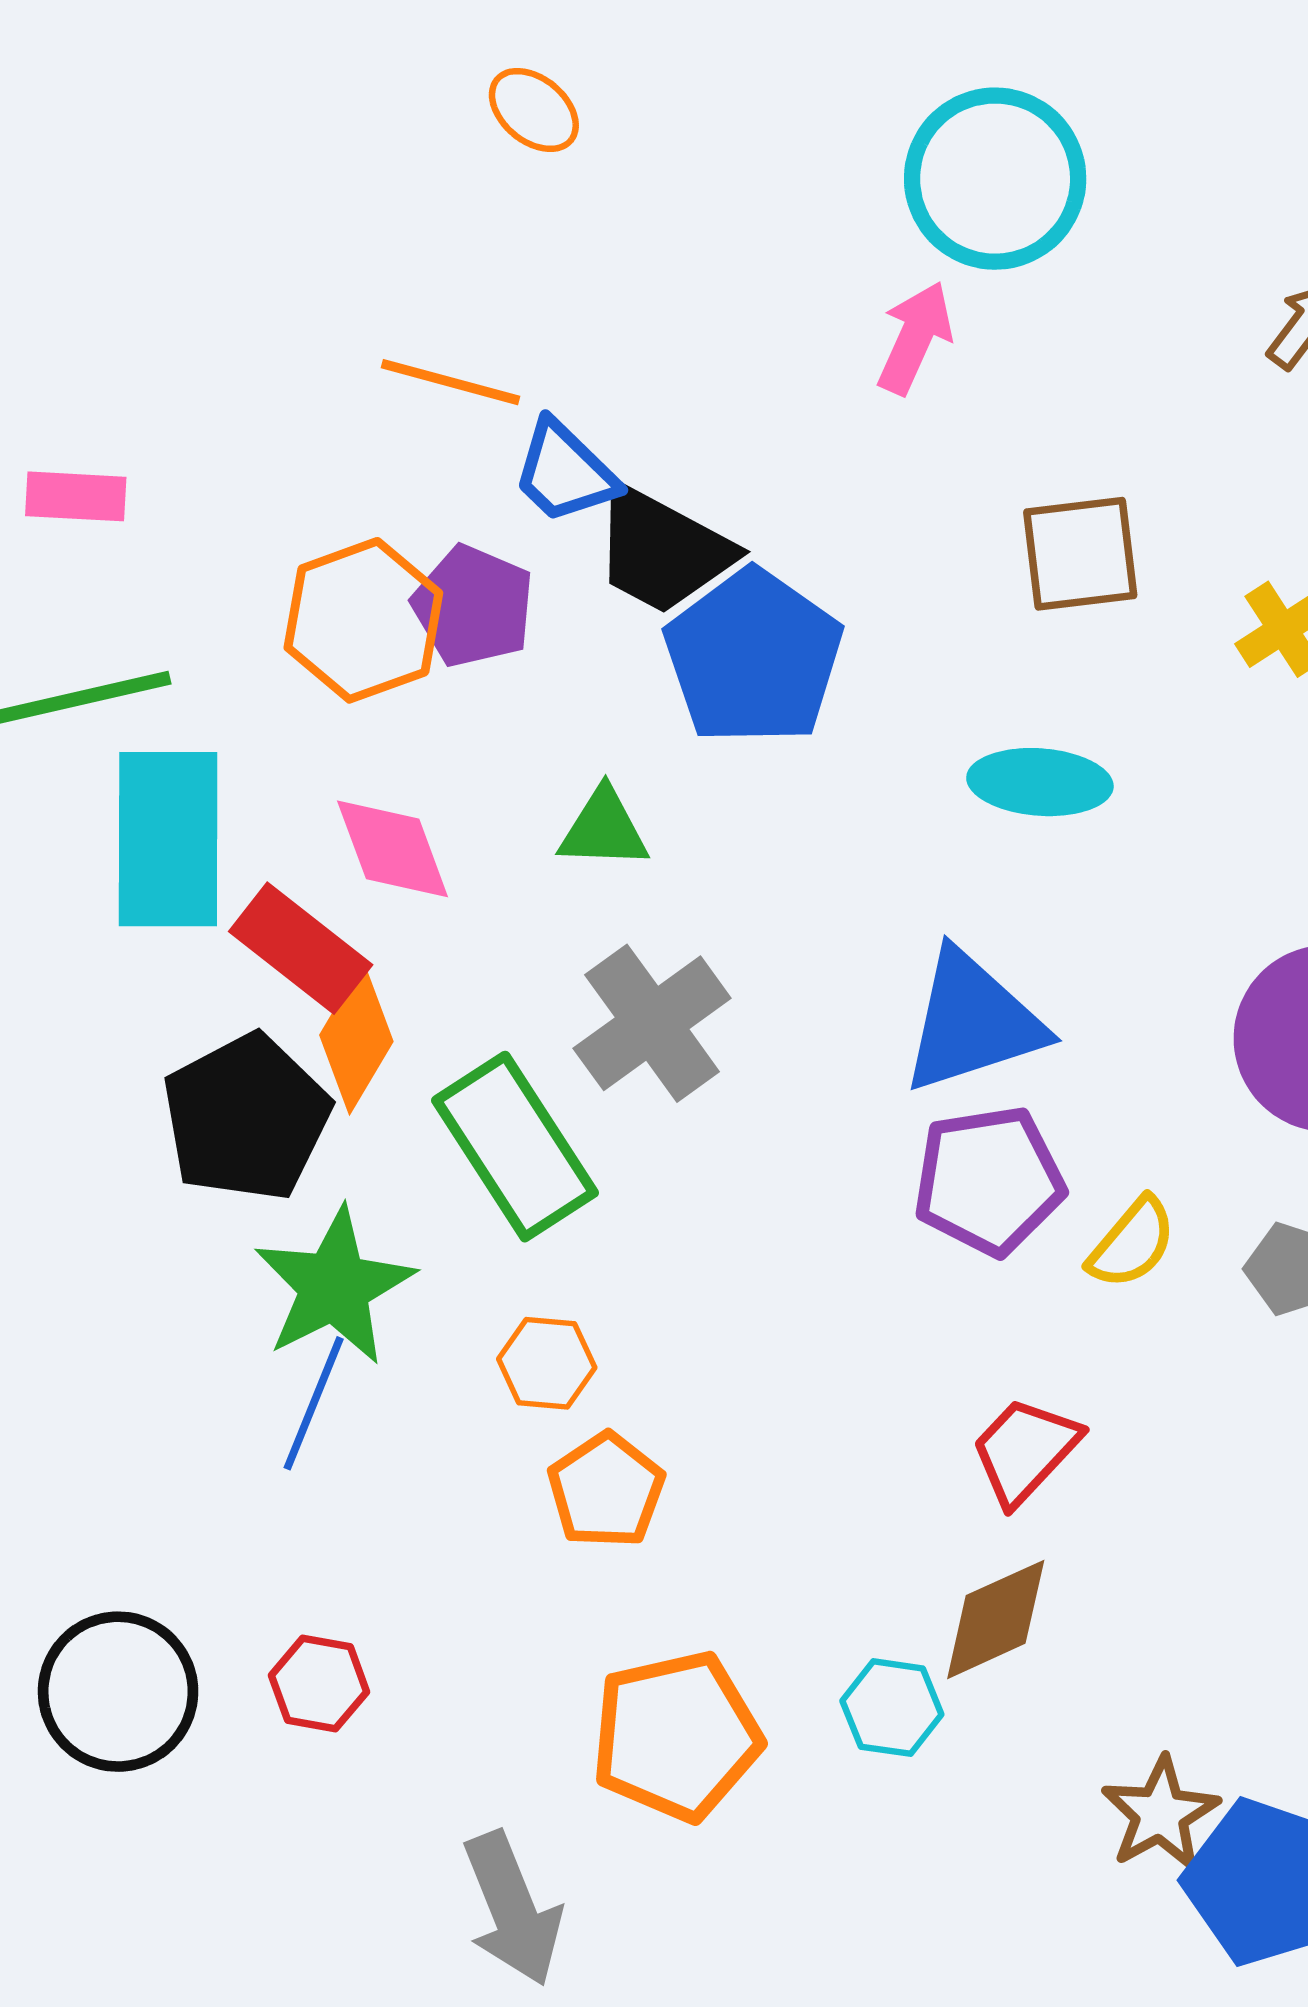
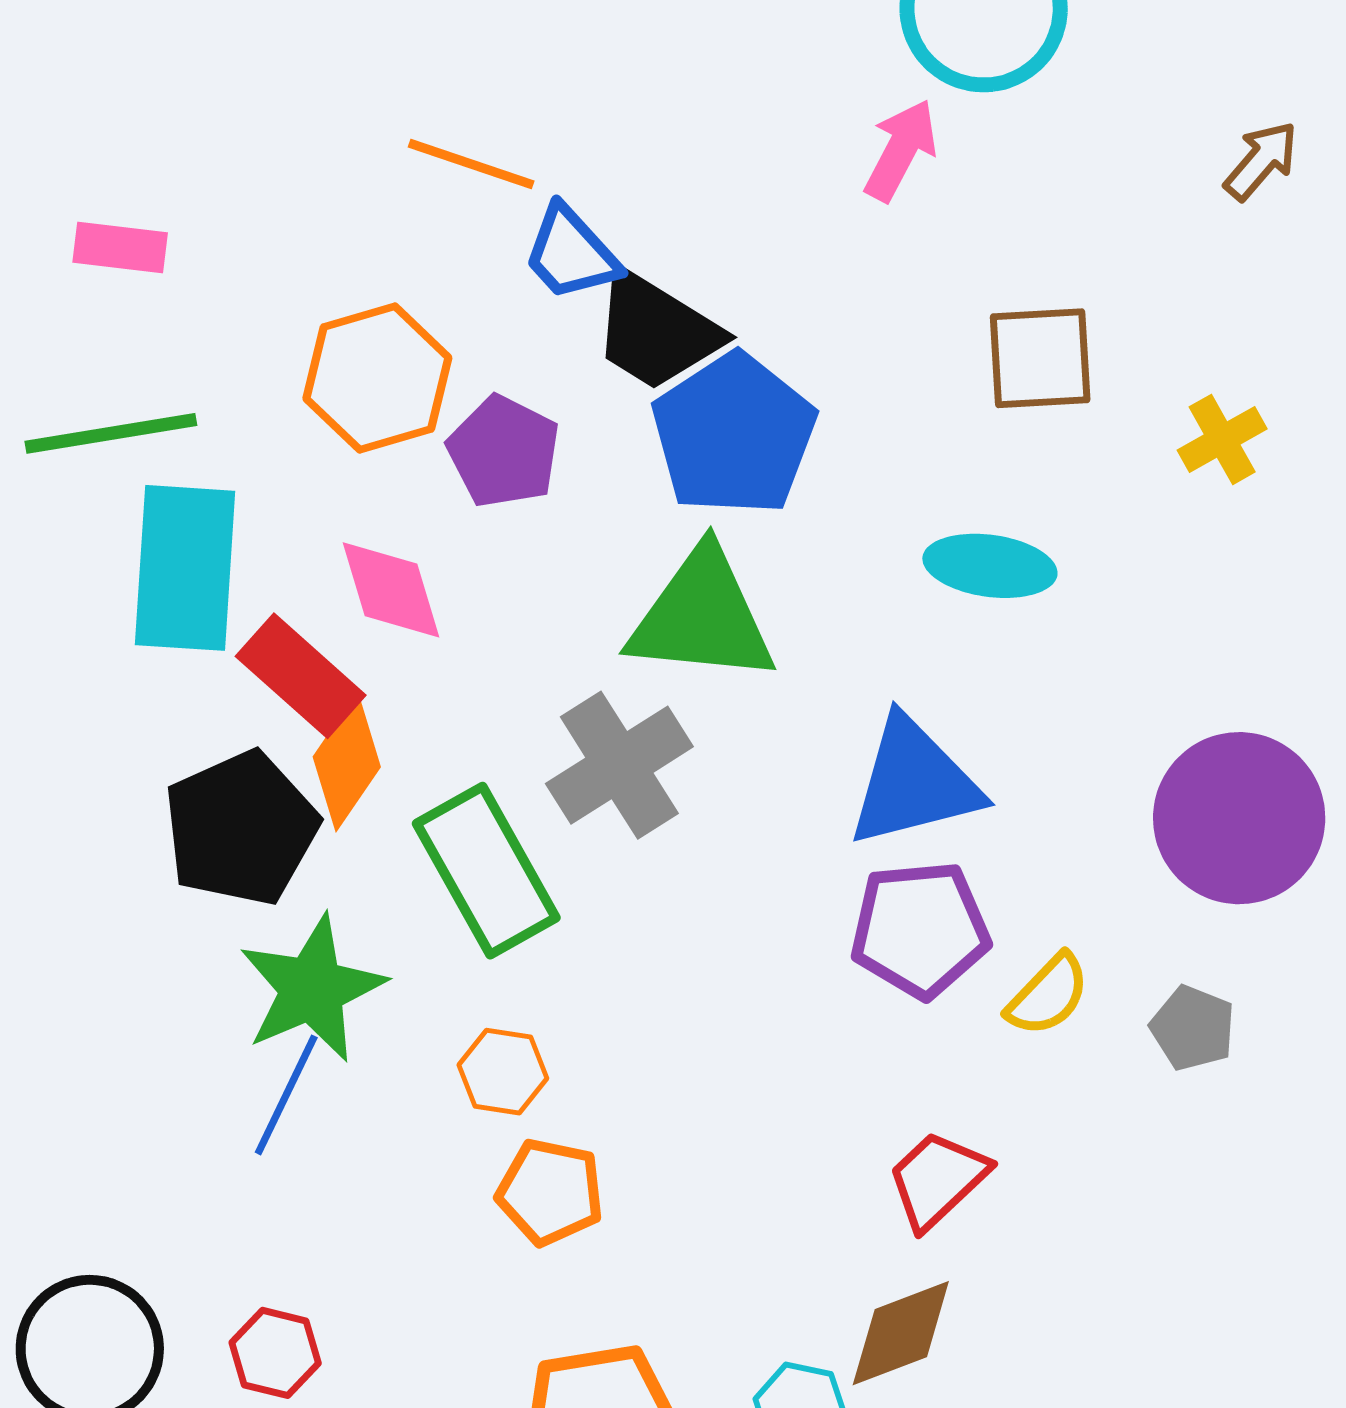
purple pentagon: (473, 606) -> (504, 452), moved
green triangle: (604, 829) -> (702, 616), moved, size x1.8
orange pentagon: (606, 1490) -> (550, 1192), turned -30

